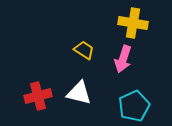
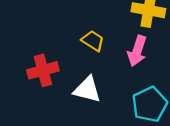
red cross: (38, 96) -> (43, 70), moved

